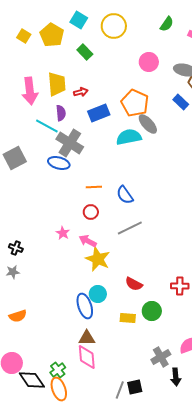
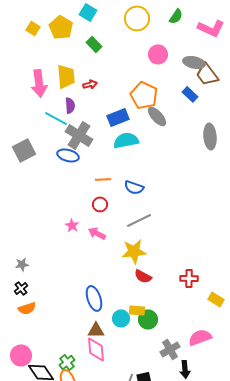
yellow circle: (114, 26) -> (137, 18), moved
blue rectangle: (99, 113) -> (118, 117), moved
cyan semicircle: (129, 137) -> (126, 140), moved
blue semicircle: (125, 195) -> (134, 187), turned -36
black cross: (16, 248) -> (21, 288), moved, turned 32
yellow star: (98, 259) -> (134, 251), moved, turned -30
cyan circle: (98, 294) -> (121, 318), moved
green circle: (152, 311) -> (148, 319), moved

